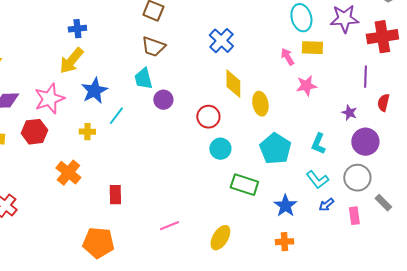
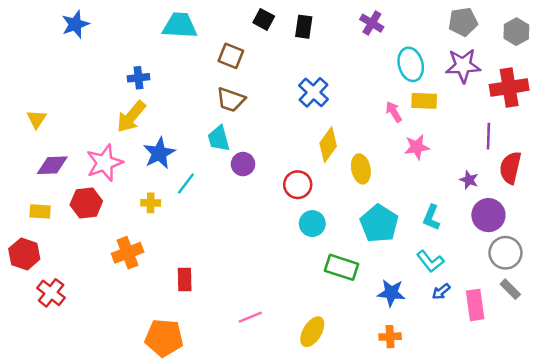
yellow diamond: (233, 84) -> (328, 145), turned 36
red semicircle: (383, 103) -> (510, 168), size x1.5
orange cross: (68, 173) -> (128, 253), turned 30
gray circle: (357, 178) -> (505, 253), moved
blue star: (285, 206) -> (391, 293), turned -30
pink rectangle: (354, 216) -> (475, 305), size x1.4

